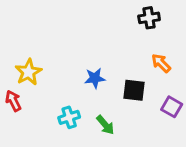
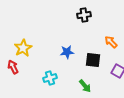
black cross: (149, 18) -> (84, 15), moved
green arrow: (105, 125) -> (85, 86), moved

